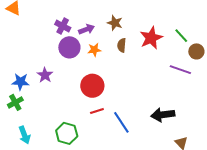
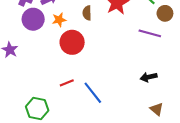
red circle: (92, 86) -> (72, 42), moved
black arrow: (163, 115) -> (149, 77), moved, size x0.7

